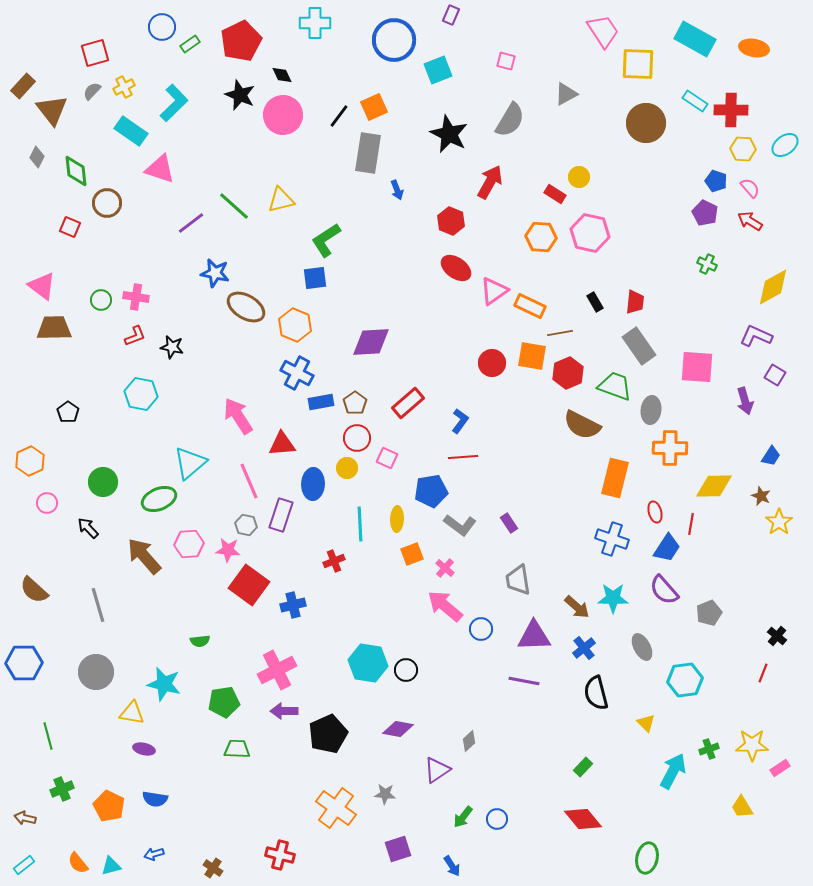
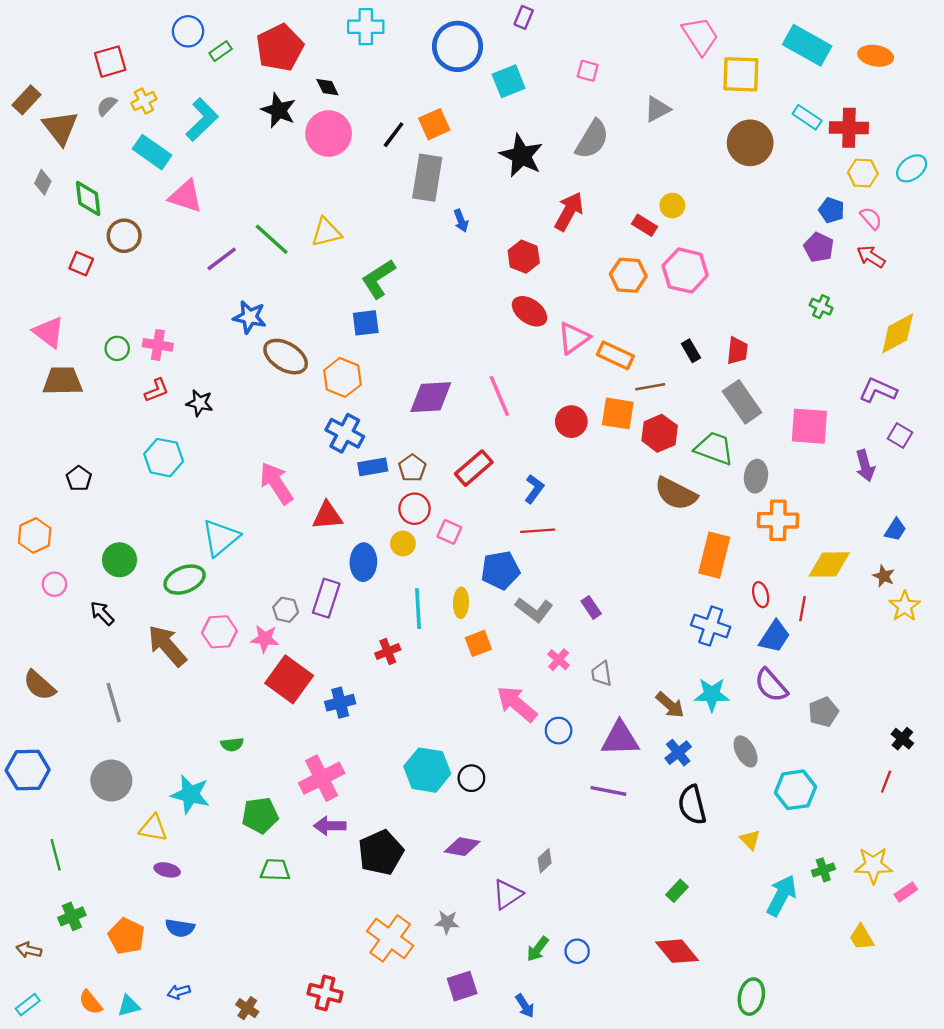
pink line: (249, 481) -> (499, 396), moved
pink cross: (445, 568) -> (559, 660), moved
gray trapezoid: (518, 580) -> (602, 674), size x0.7

